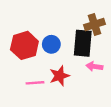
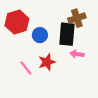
red hexagon: (24, 45) -> (17, 22), moved
pink line: (35, 83) -> (26, 68), turned 56

